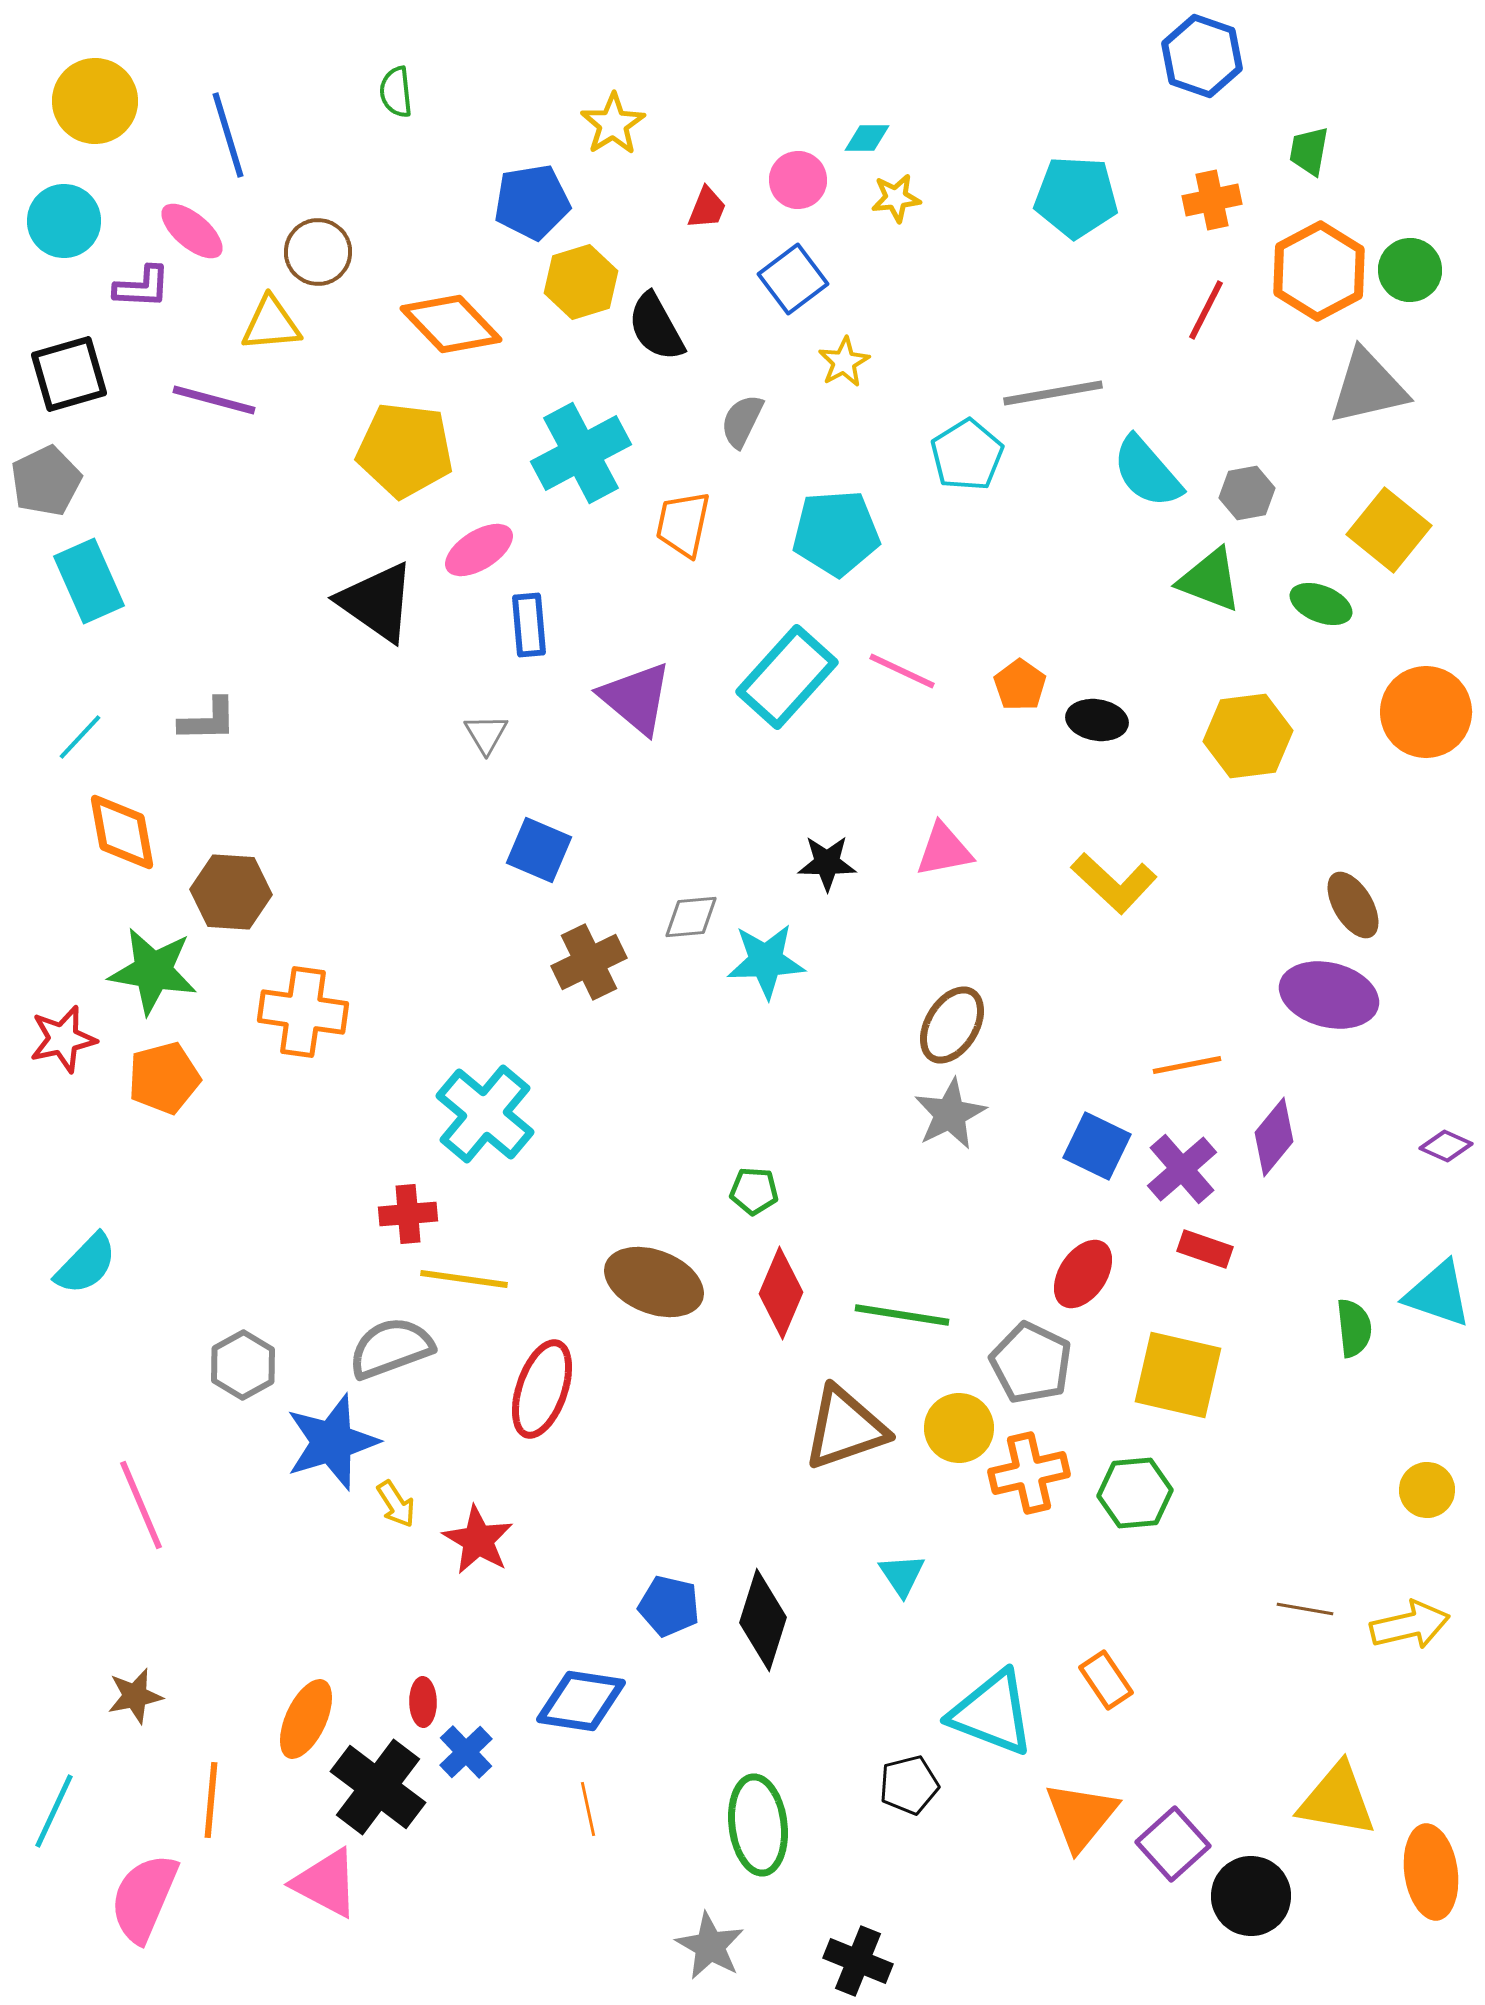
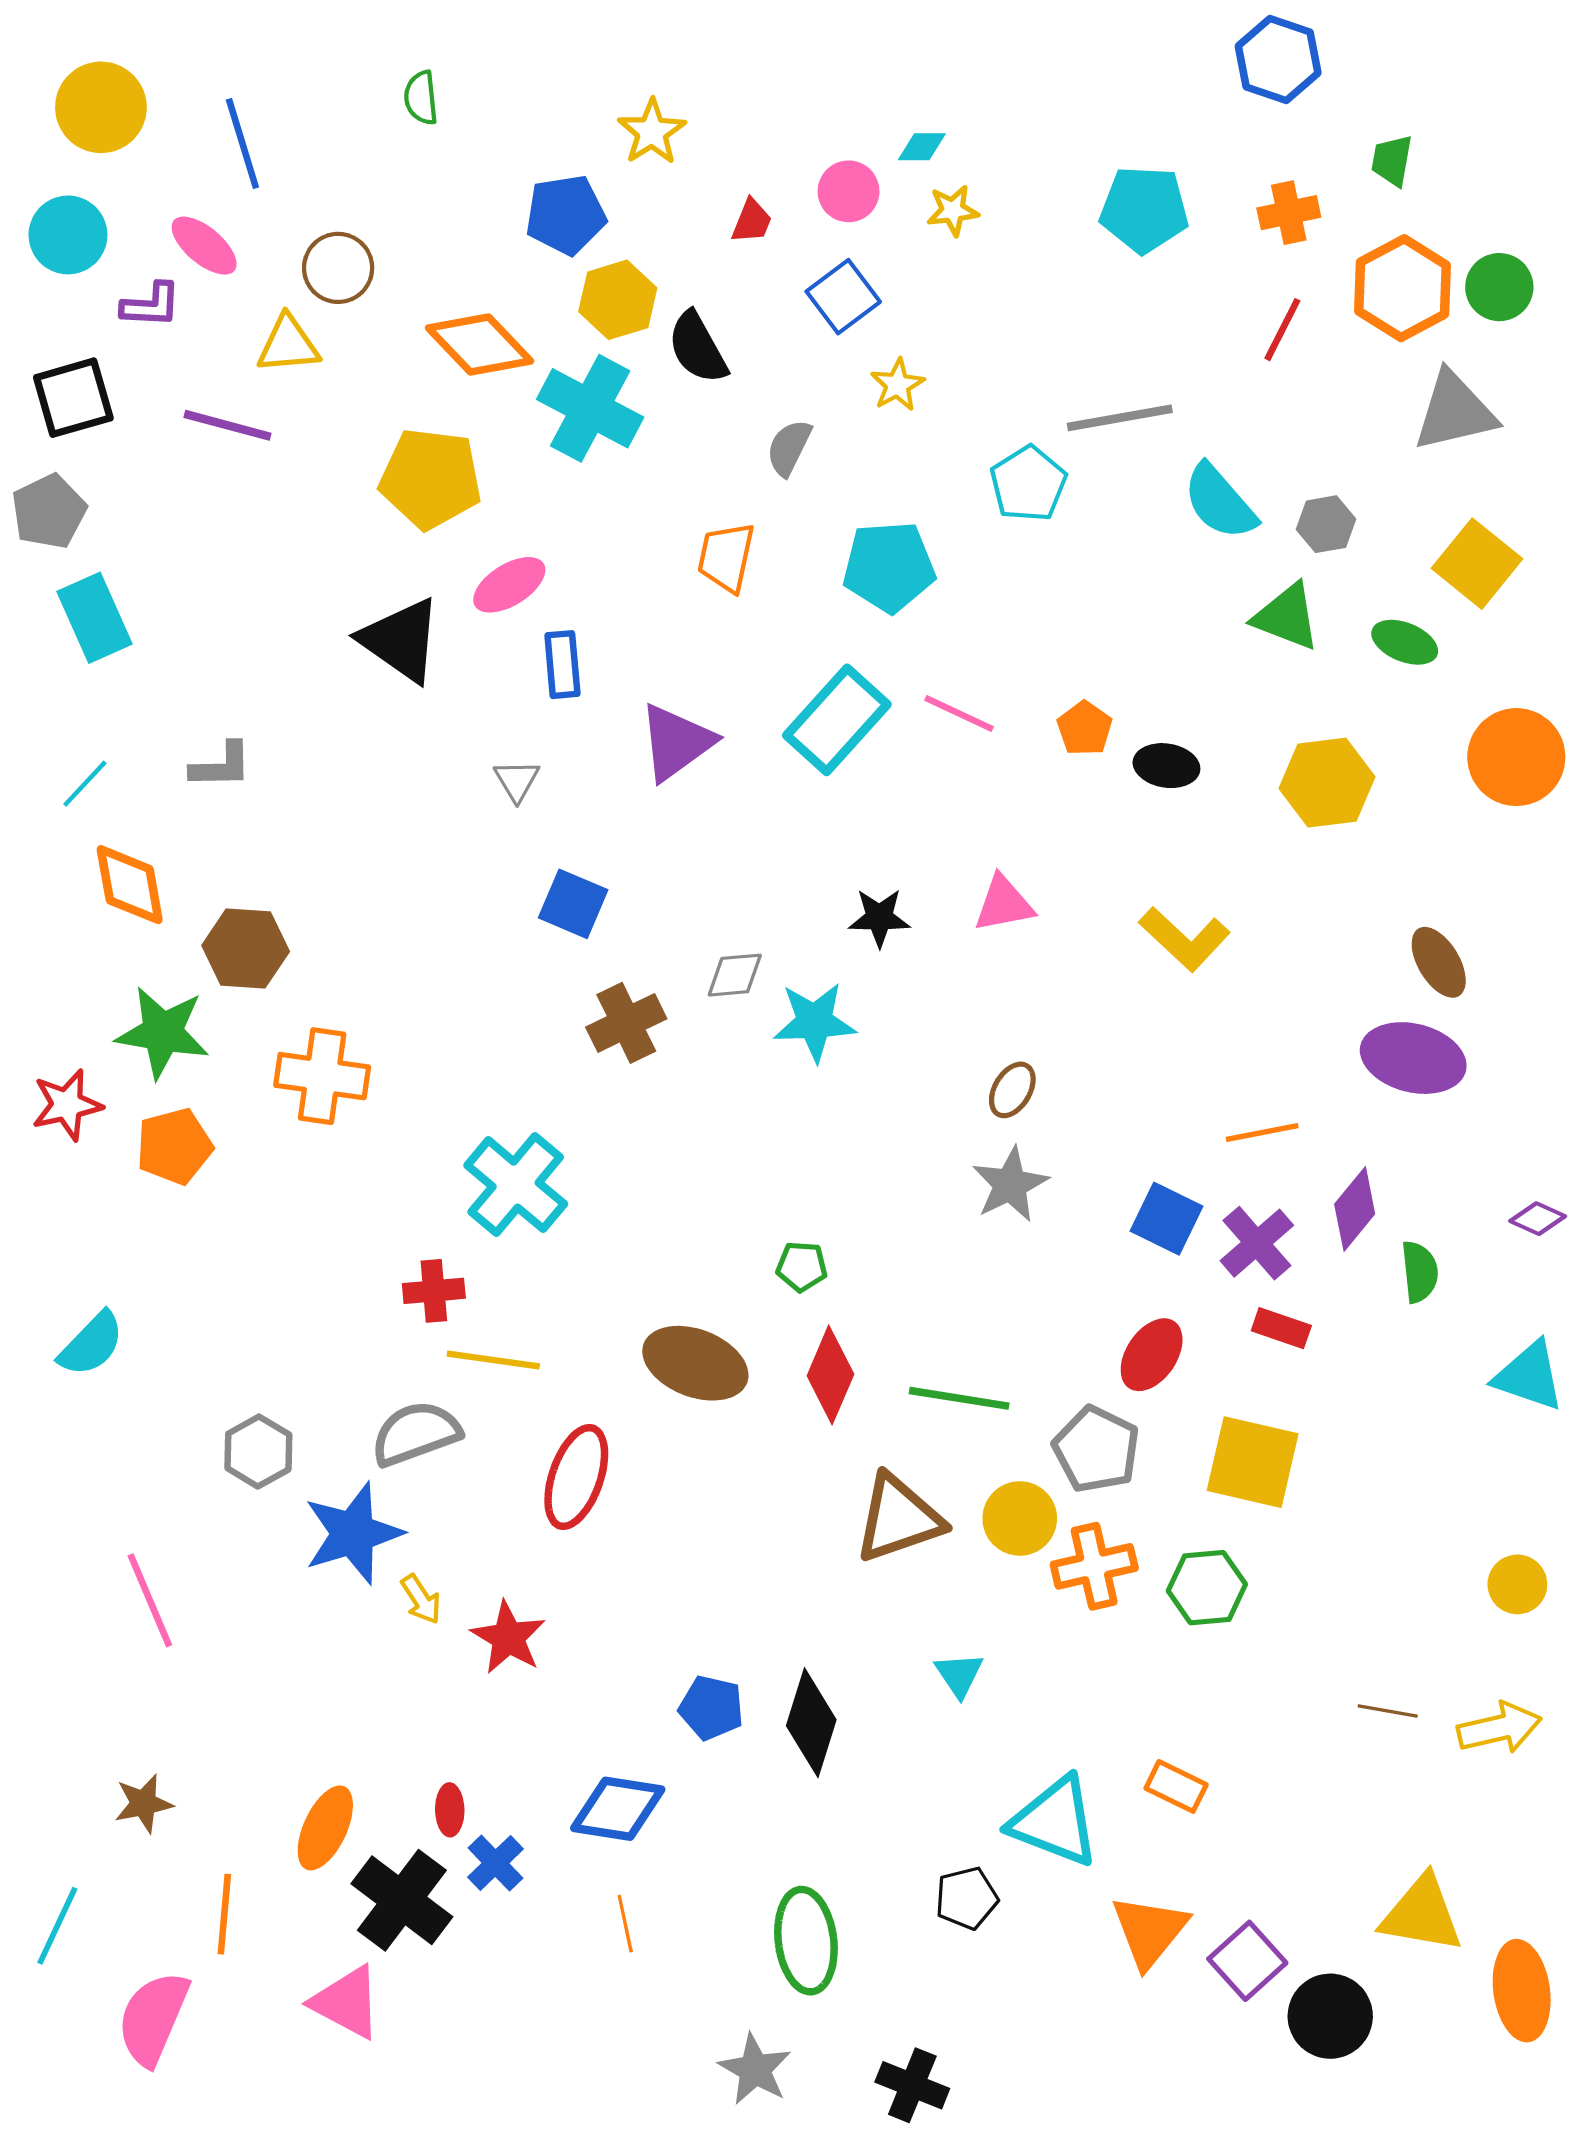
cyan cross: (581, 453) -> (590, 408), moved, turned -34
purple triangle: (636, 698) -> (676, 742), turned 44
brown ellipse: (952, 1025) -> (1012, 1090), size x0.7
green semicircle: (1354, 1328) -> (1420, 1272), moved
orange rectangle: (1106, 1680) -> (1176, 1786), turned -30

